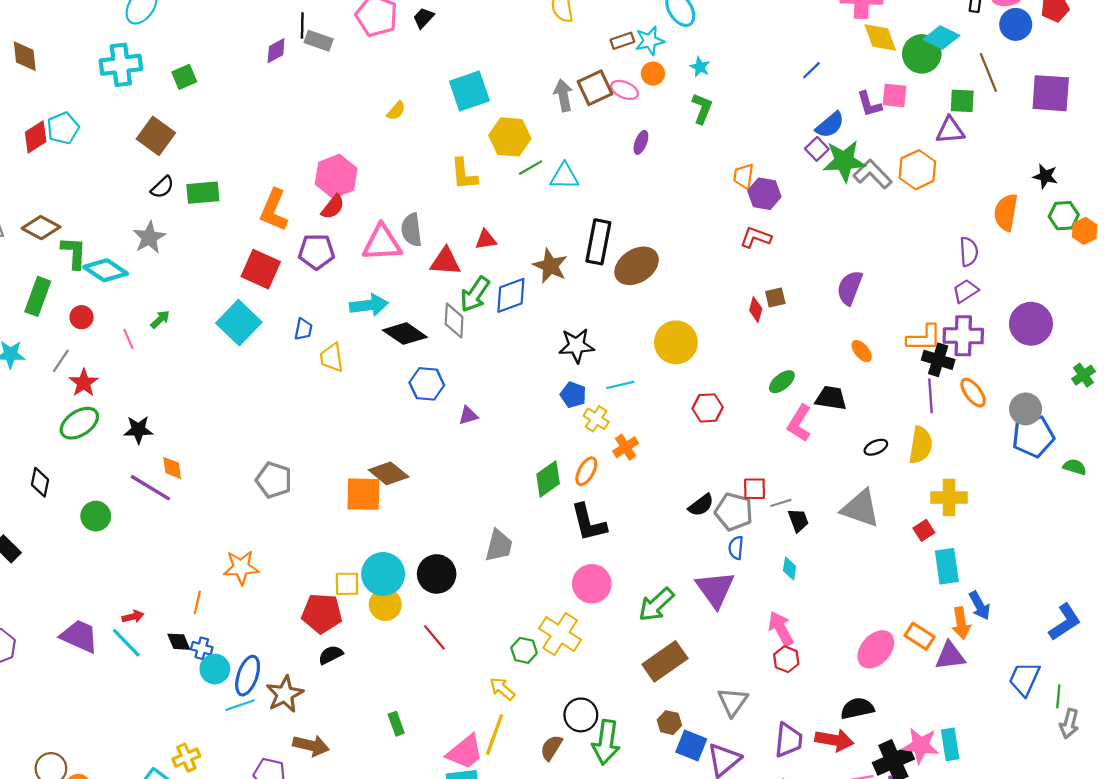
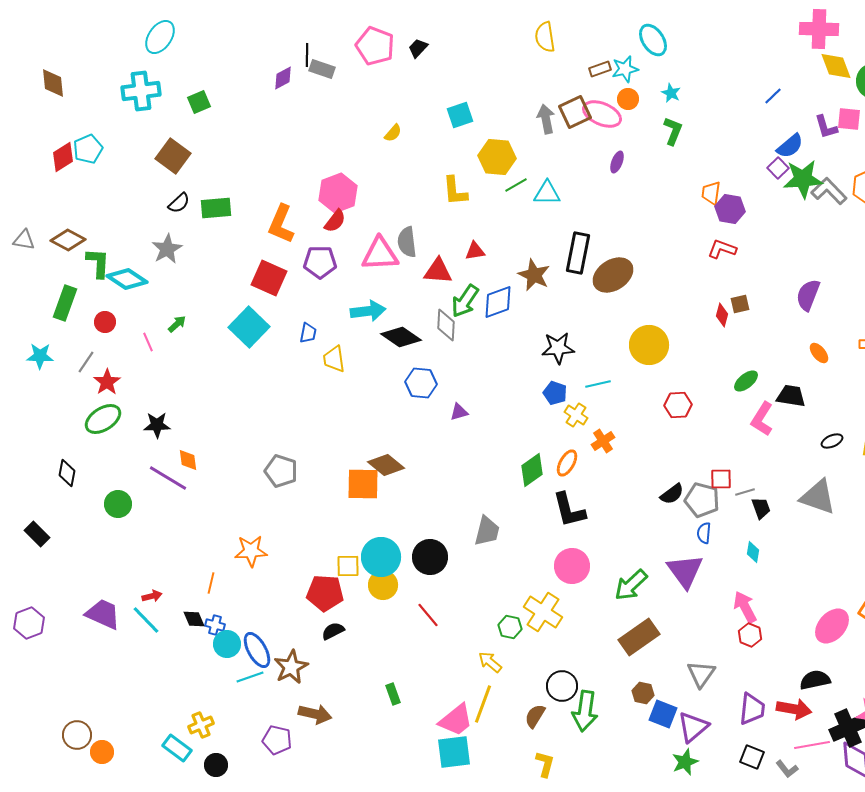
pink ellipse: (625, 90) -> (602, 114), size x1.5
cyan square: (469, 91) -> (460, 115), size x0.7
blue ellipse: (248, 676) -> (257, 650), turned -48

